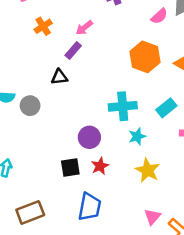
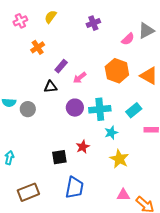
pink arrow: (84, 28) -> (80, 78), moved
purple circle: (89, 137) -> (75, 108), moved
red star: (100, 166) -> (83, 147), moved
pink triangle: (152, 217) -> (123, 195), turned 48

